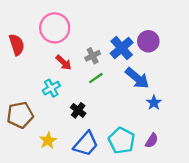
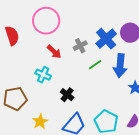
green line: (96, 78) -> (95, 65), moved
blue arrow: (137, 78) -> (120, 66), turned 55
cyan cross: (51, 88) -> (43, 75), turned -35

